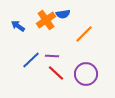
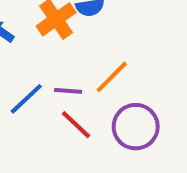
orange line: (84, 34) -> (112, 77), moved

